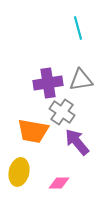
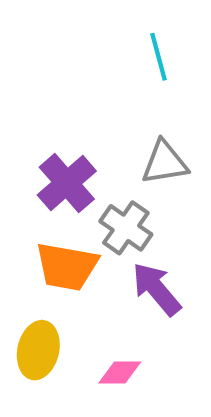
purple cross: (48, 83) -> (67, 183), moved, turned -32

